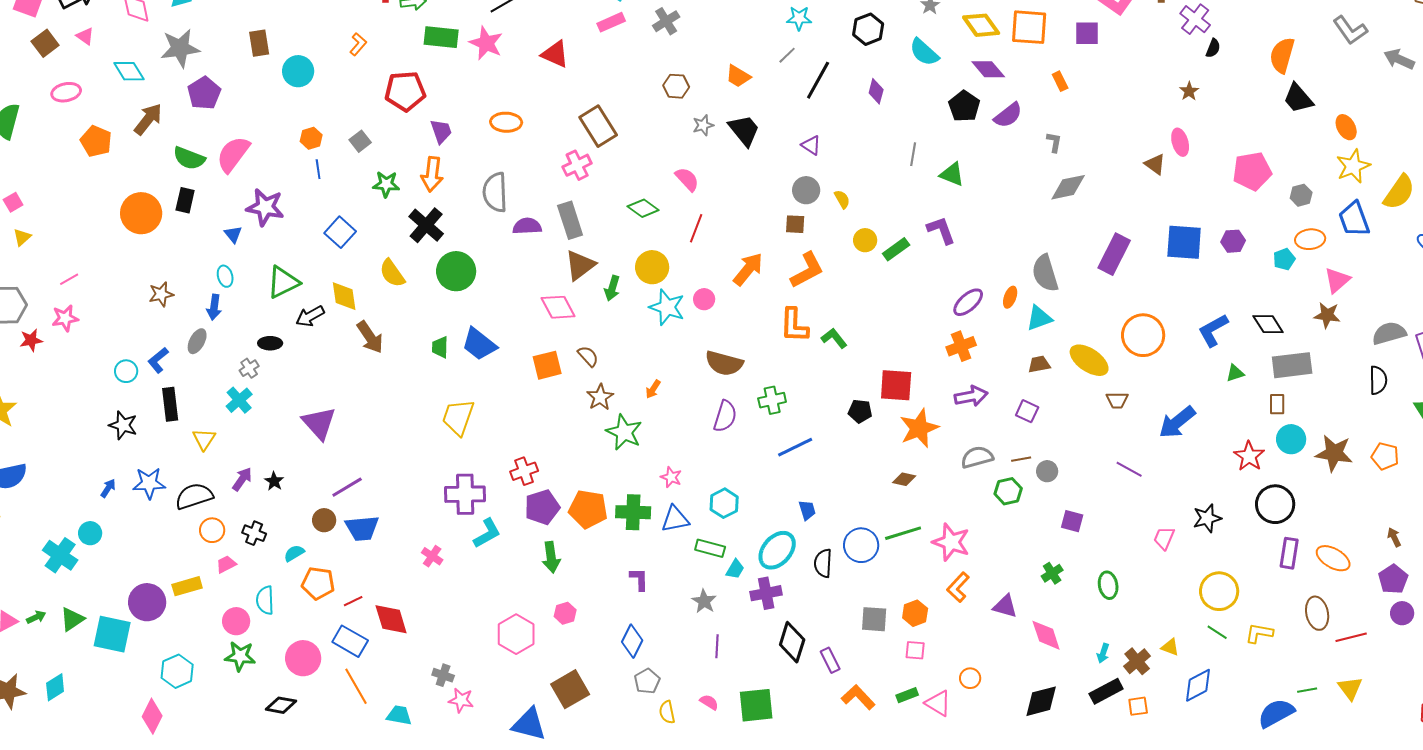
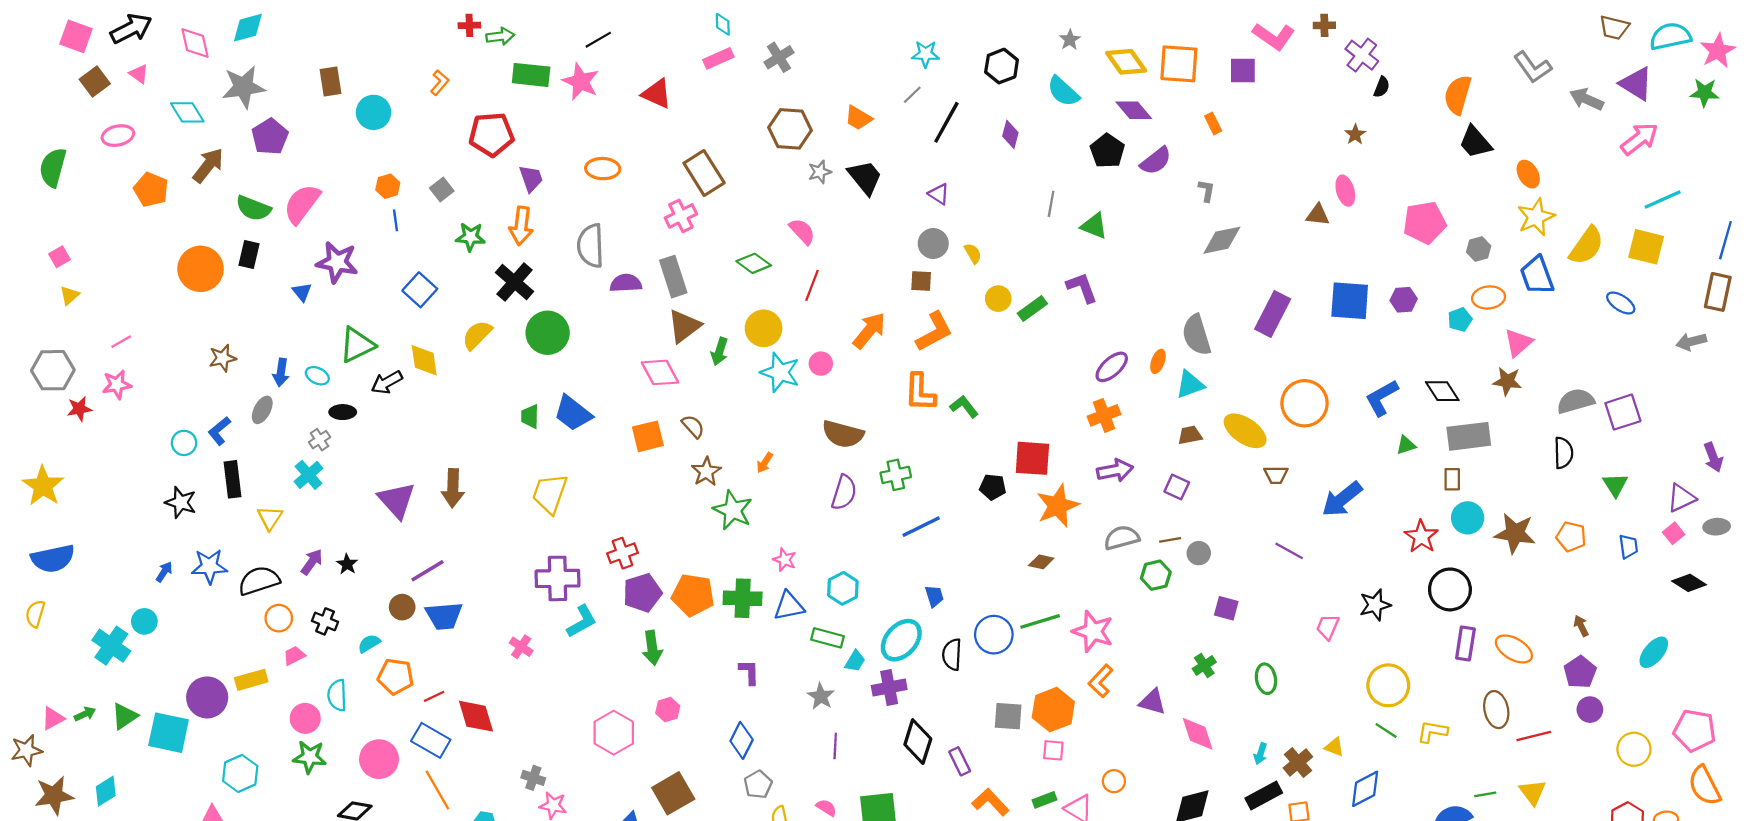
brown hexagon: (676, 86) -> (790, 129), size x1.5
brown triangle: (1155, 164) -> (1318, 215), turned -30
yellow semicircle: (392, 273) -> (477, 335), turned 80
cyan ellipse: (225, 276) -> (317, 376), moved, turned -50
brown arrow: (370, 337) -> (453, 488), moved, turned 36
orange hexagon: (915, 613) -> (1053, 710), size x1.5

